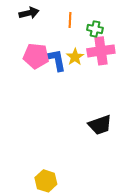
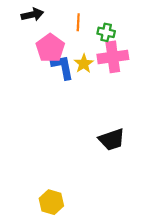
pink pentagon: (36, 56) -> (50, 48), moved, turned 30

